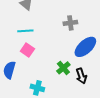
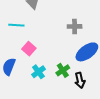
cyan line: (25, 31) -> (16, 25), moved
cyan cross: (37, 88) -> (38, 72), moved, turned 32

